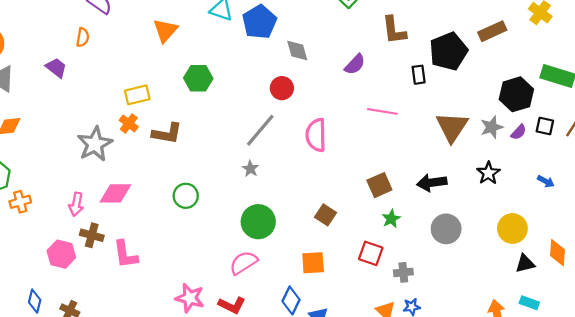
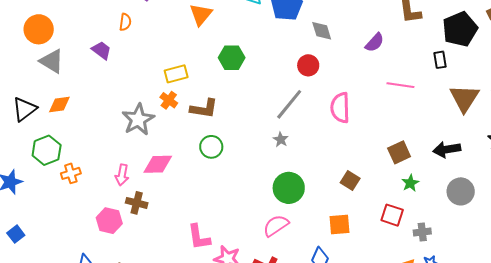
black rectangle: (419, 75) -> (440, 60), moved
green circle: (186, 196) -> (211, 147), moved
pink L-shape: (125, 254) -> (199, 237), moved

